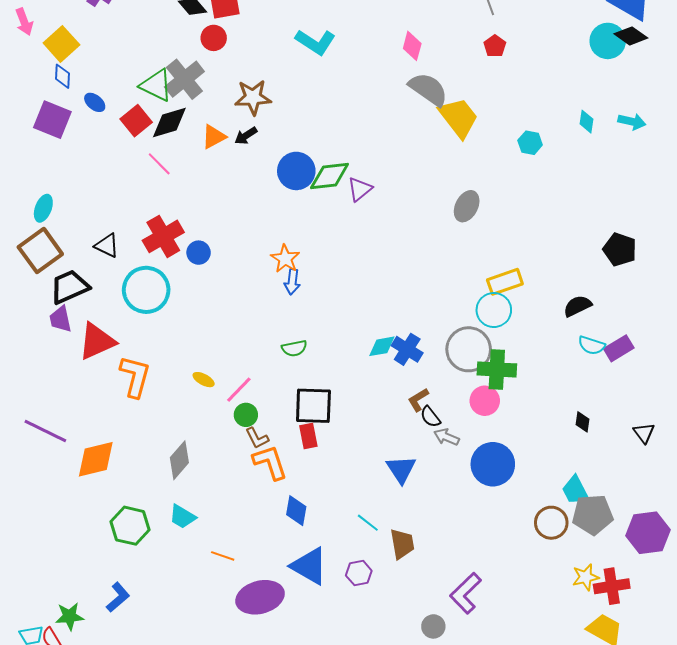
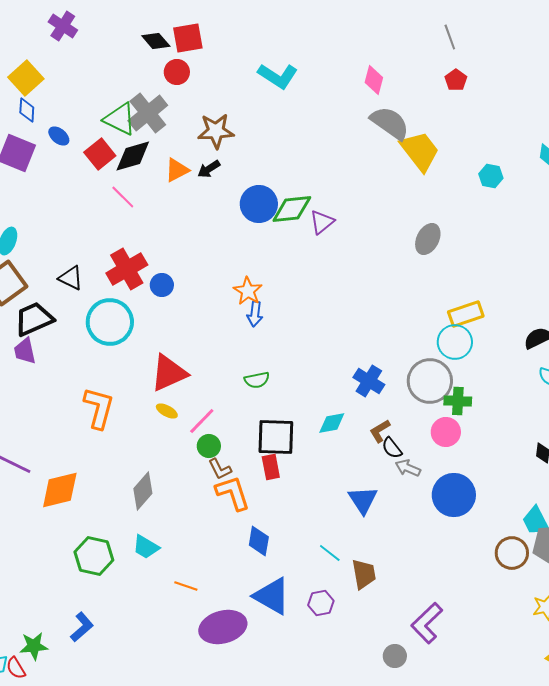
red triangle: (97, 341) -> (169, 373), moved
cyan diamond: (382, 346) -> (332, 423), moved
green cross: (497, 369) -> (458, 401), size x0.7

